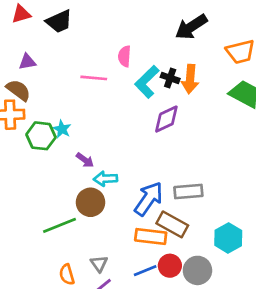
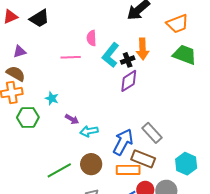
black cross: (170, 78) -> (128, 60), moved, turned -32
green hexagon: (41, 136) -> (28, 117), moved
gray rectangle: (188, 192) -> (152, 133), turned 60
brown circle: (91, 202) -> (91, 164), moved

